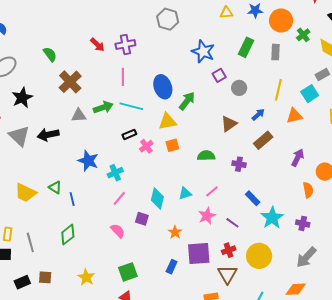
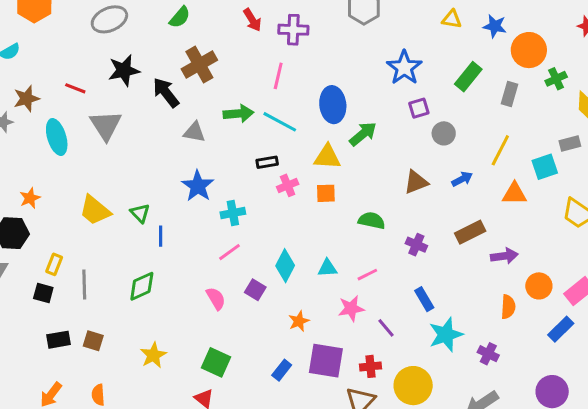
green semicircle: (50, 54) -> (180, 17), turned 63
gray triangle: (79, 115) -> (194, 132), moved
black arrow: (48, 135) -> (166, 93), moved, turned 50
brown rectangle: (263, 140) -> (470, 232), moved
purple arrow: (298, 158) -> (504, 256), turned 42
green square: (128, 272) -> (216, 362), turned 30

